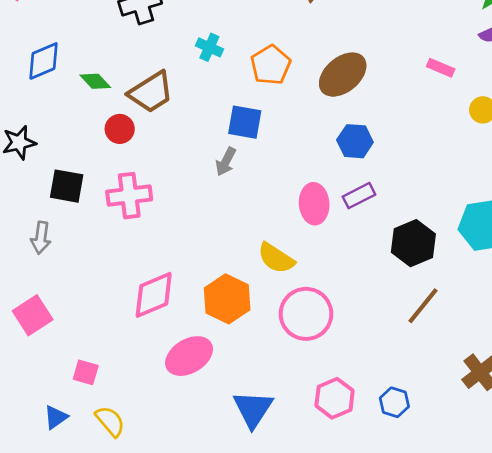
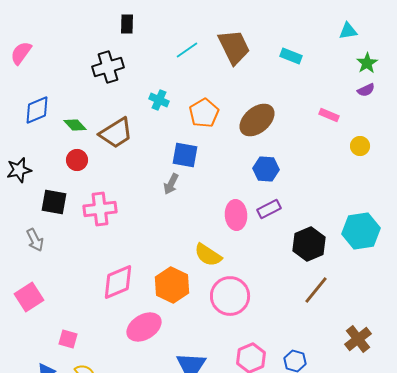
red circle: (120, 129) -> (77, 160), moved
gray arrow: (41, 238) -> (35, 240), turned -35

